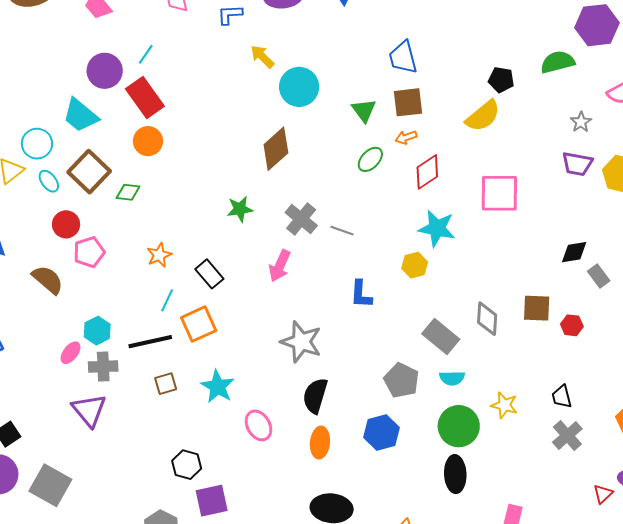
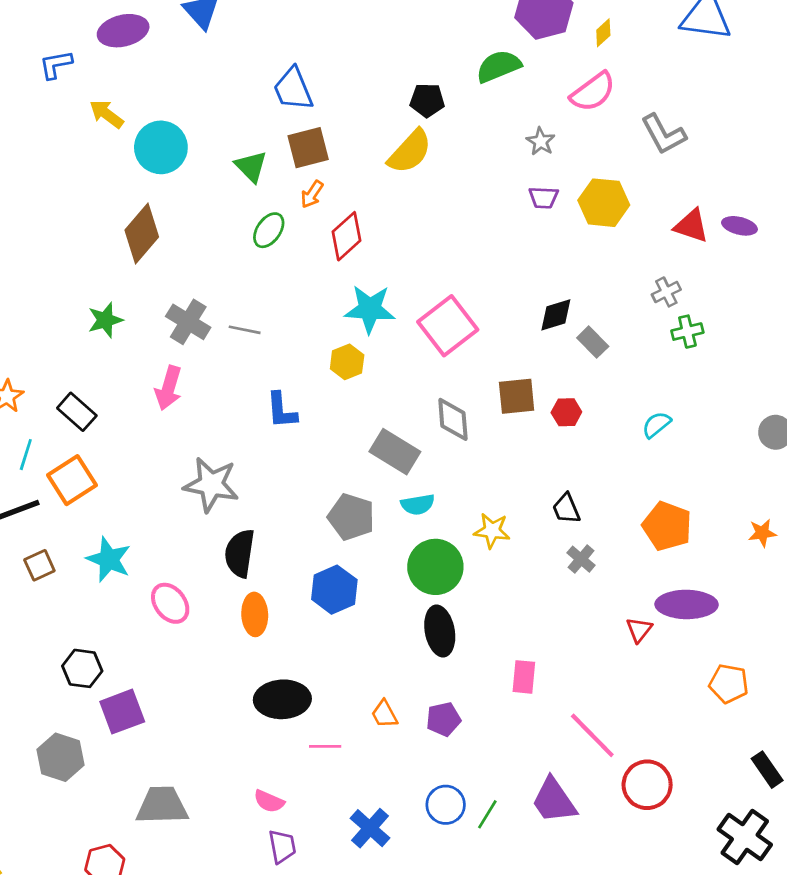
orange arrow: (406, 137) -> (312, 194), turned -30
purple trapezoid: (577, 164) -> (543, 198), size x0.7
pink square: (499, 193) -> (448, 326), moved, turned -30
gray cross: (567, 435) -> (581, 559), size x0.7

